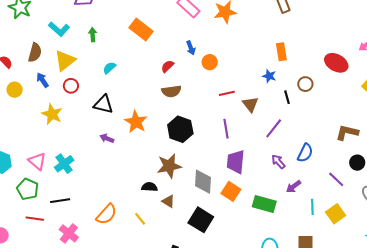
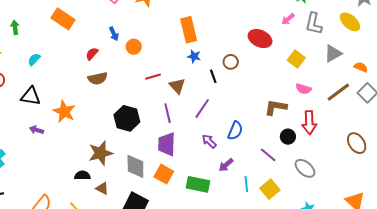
orange rectangle: (281, 52) -> (189, 30), moved, size x1.4
black hexagon: (180, 129) -> (127, 118), moved
purple line: (226, 129) -> (168, 113), moved

